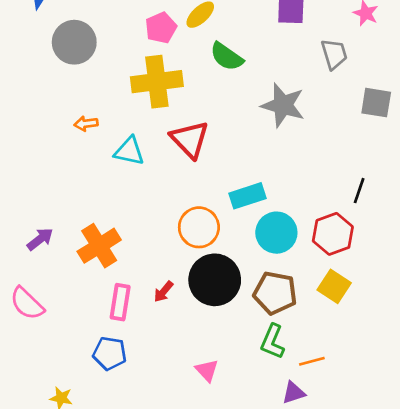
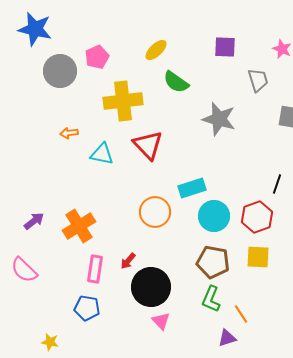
pink pentagon: (161, 28) -> (97, 57), moved
black circle: (215, 280) -> (151, 287), moved
yellow square: (334, 286) -> (258, 257), turned -30
orange line: (312, 361) -> (241, 314), turned 72

